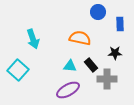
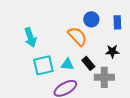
blue circle: (98, 12) -> (91, 19), moved
orange semicircle: (80, 38) -> (77, 36), turned 35
cyan square: (18, 70) -> (43, 65), moved, turned 35

